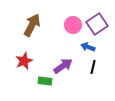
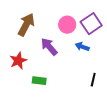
purple arrow: (63, 66) -> (49, 47), moved, turned -96
black line: (93, 67) -> (93, 80), moved

